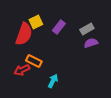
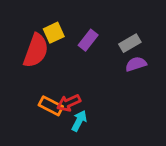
orange rectangle: (34, 61) -> (51, 106), moved
red arrow: (22, 70) -> (69, 103), moved

